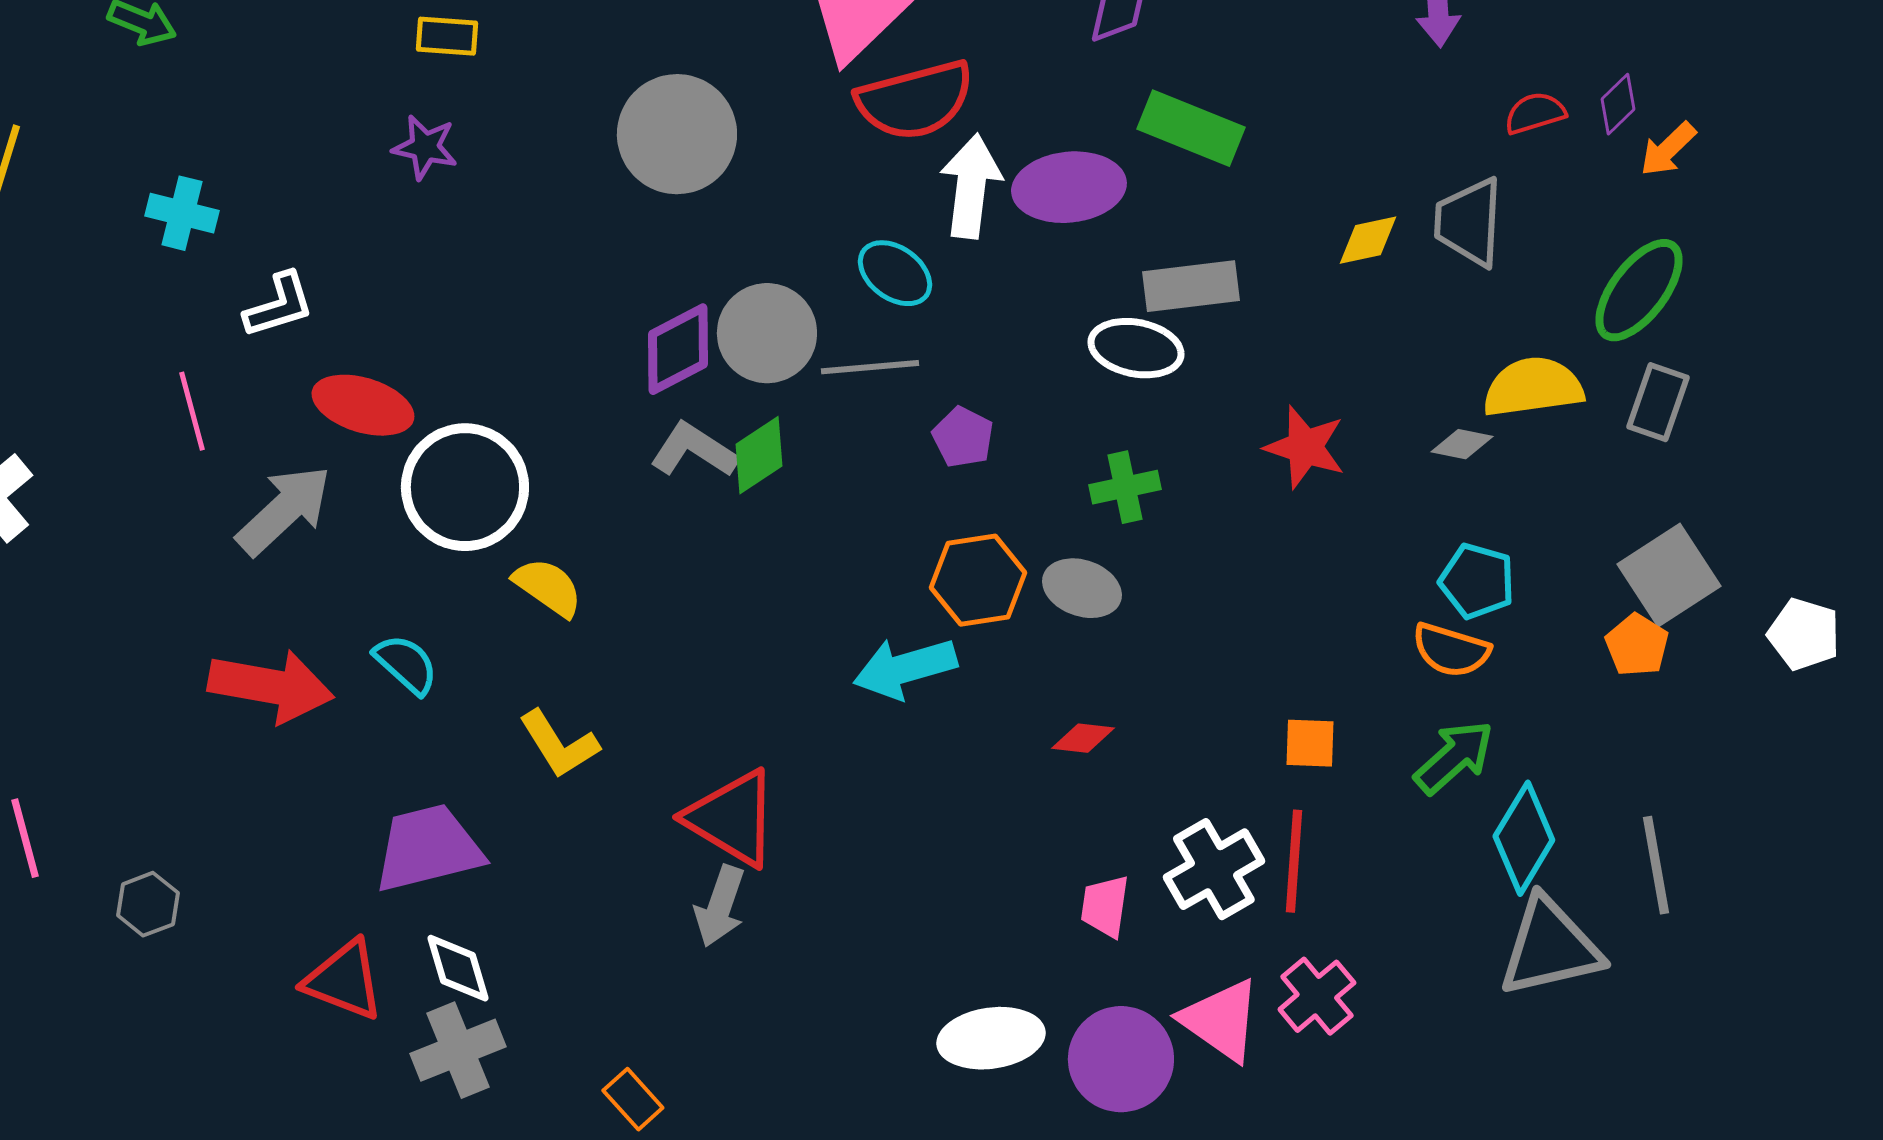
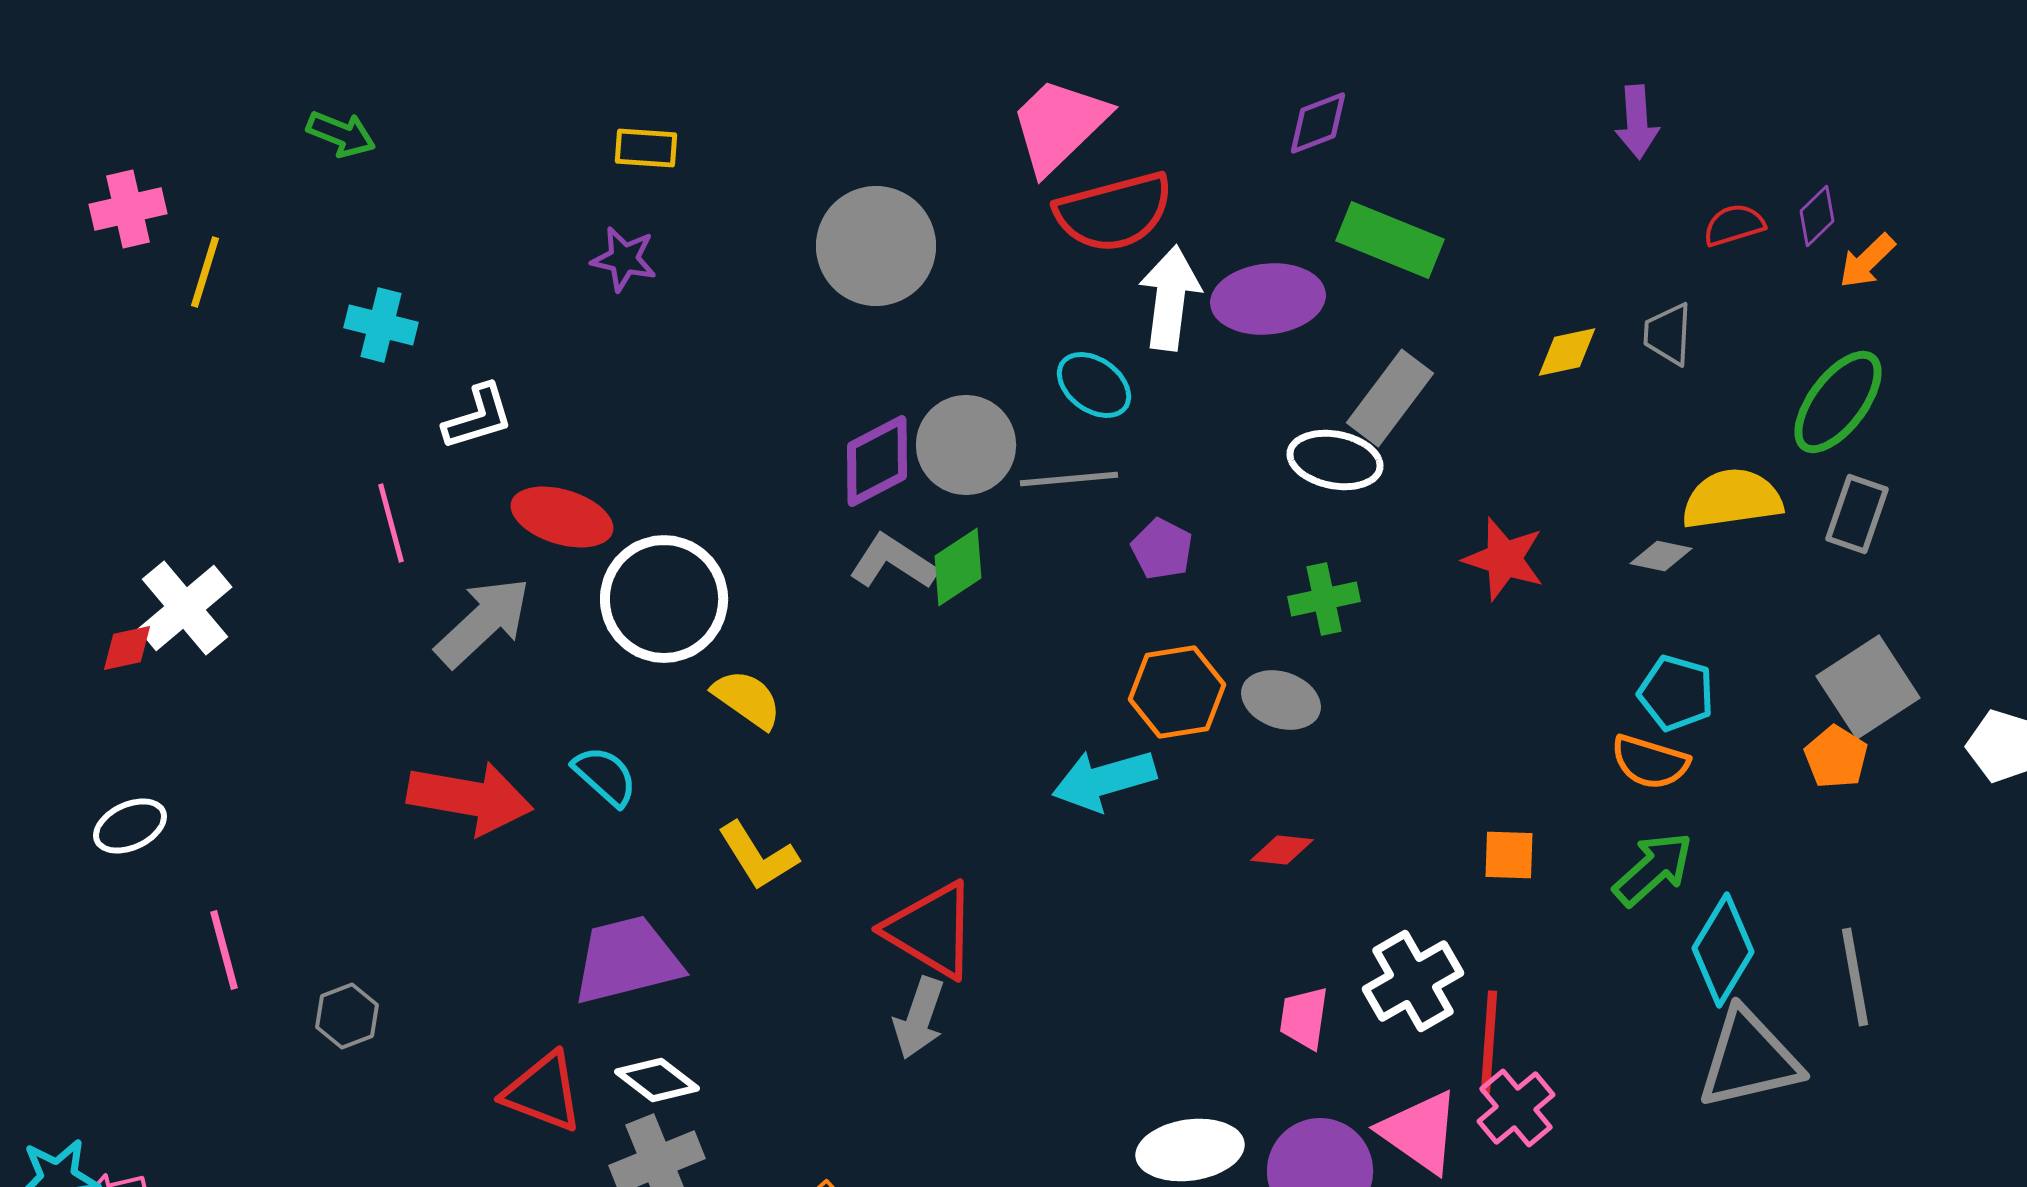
gray trapezoid: (1469, 222) -> (1668, 334), size x0.7
gray rectangle: (1191, 286) -> (1390, 398), turned -46
red line: (1294, 861) -> (1489, 1042), moved
white diamond: (458, 968) -> (657, 1080), turned -36

